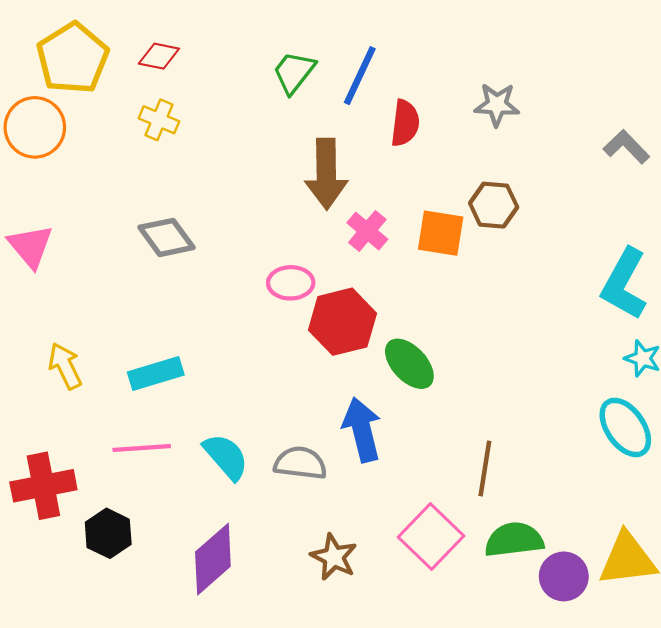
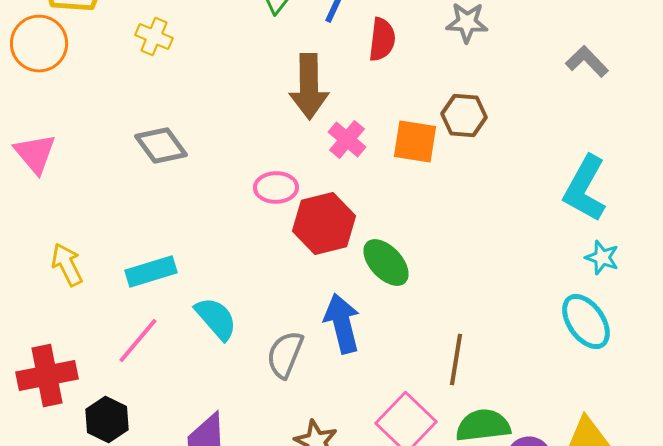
pink line: (142, 448) -> (138, 340), turned -46
cyan semicircle: (226, 457) -> (216, 318), moved
gray semicircle: (300, 463) -> (285, 354), turned -75

